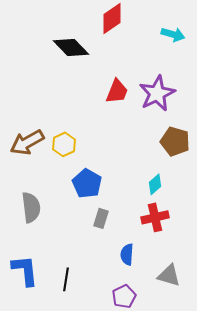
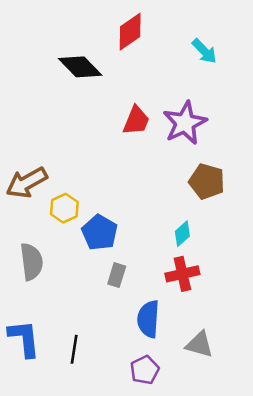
cyan arrow: (173, 34) -> (204, 51), turned 30
yellow hexagon: (64, 144) -> (64, 208), moved
blue semicircle: (127, 254) -> (148, 319), size x1.4

